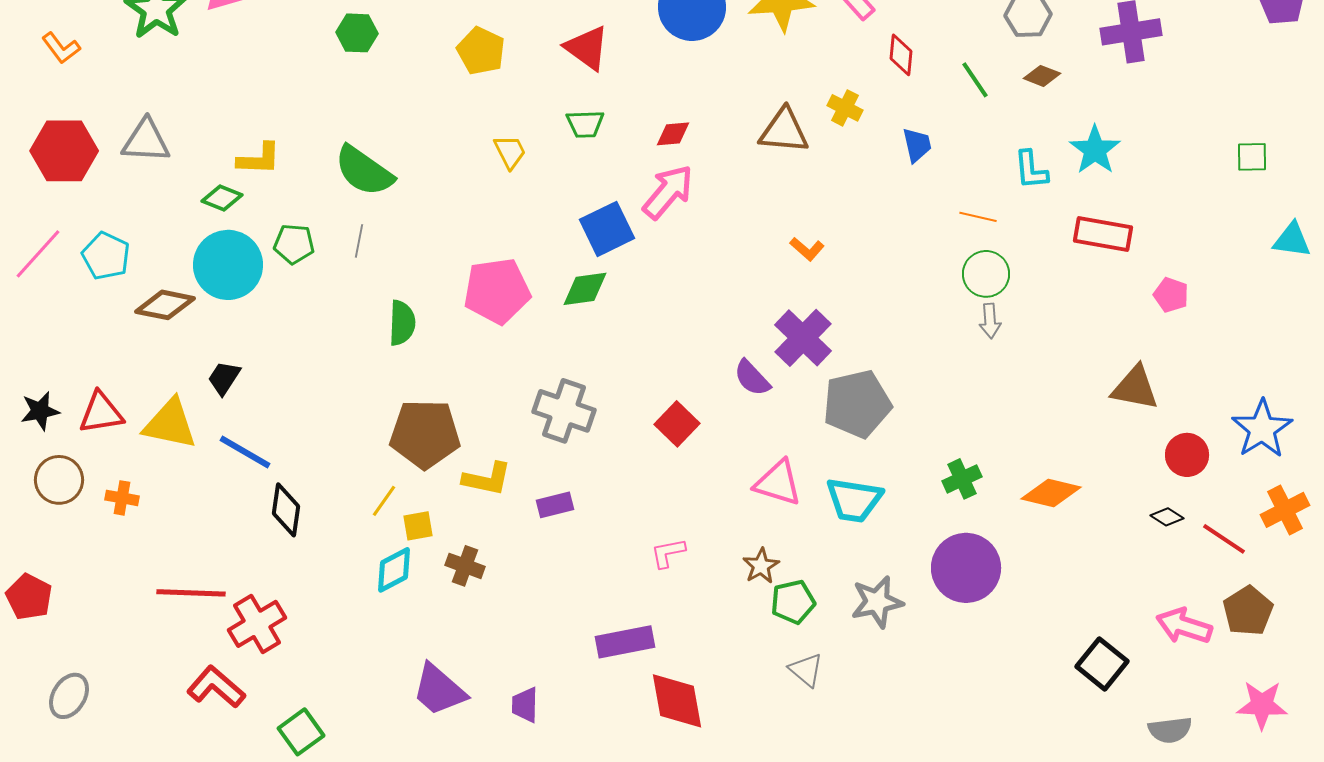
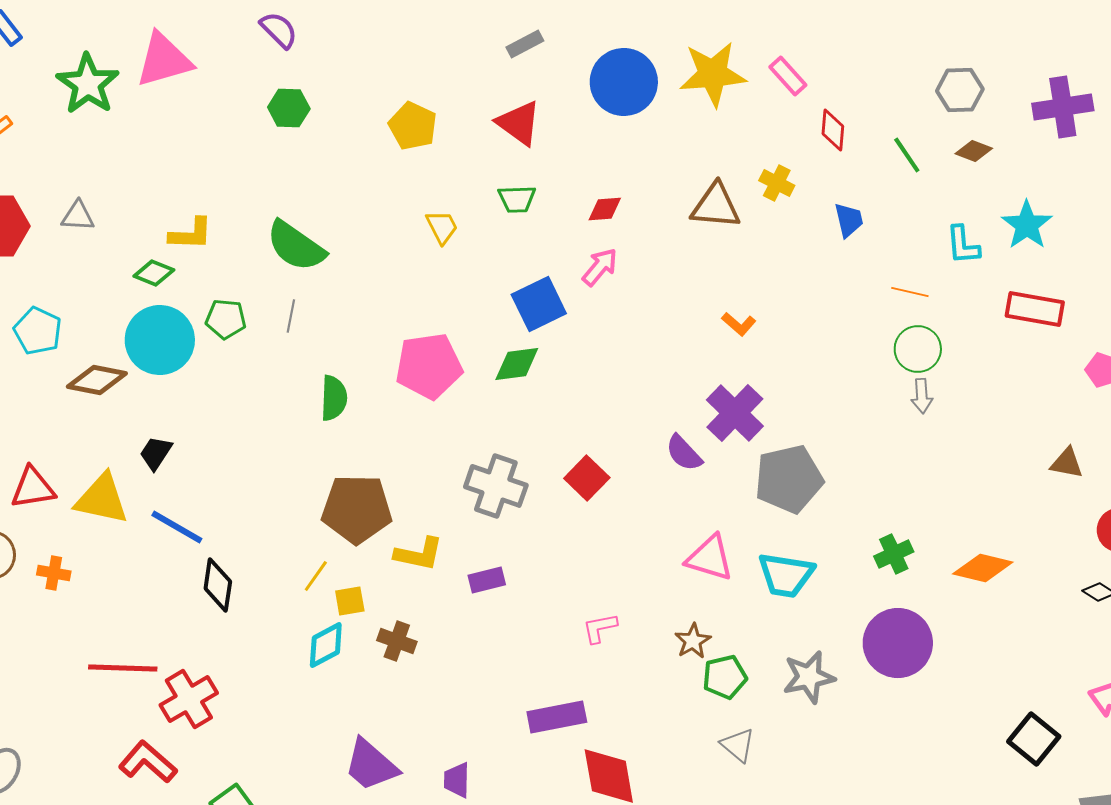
gray triangle: (146, 141) -> (78, 216), size x0.7
pink arrow: (668, 192) -> (600, 267), size x0.7
brown triangle: (1135, 388) -> (1067, 463), size x0.7
red square: (677, 424) -> (587, 478), moved

